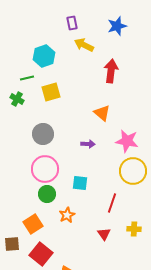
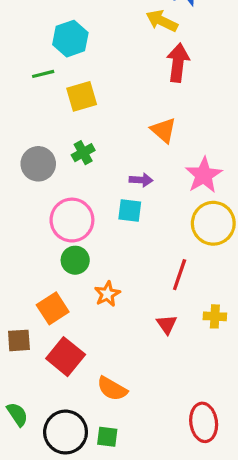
yellow arrow: (84, 45) -> (162, 21), moved
green cross: (17, 99) -> (83, 153), moved, turned 32
gray circle: (43, 134) -> (38, 164), moved
pink star: (127, 141) -> (204, 175), turned 30
cyan square: (80, 183) -> (130, 210), moved

